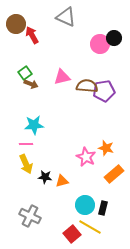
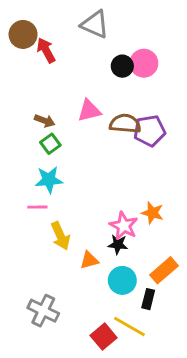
black circle: (114, 38) -> (122, 66), moved
green square: (25, 73) -> (50, 144), moved
yellow arrow: (26, 164) -> (60, 236), moved
orange rectangle: (114, 174) -> (164, 270), moved
black star: (45, 177) -> (118, 244), moved
cyan circle: (85, 205) -> (122, 280), moved

